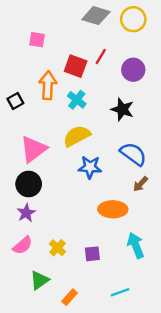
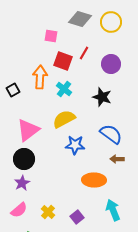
pink square: (37, 40) -> (51, 36), moved
brown arrow: (140, 184) -> (117, 159), turned 48
purple square: (92, 254) -> (77, 217), turned -32

